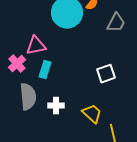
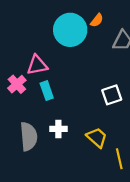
cyan rectangle: (45, 70) -> (47, 91), turned -36
gray semicircle: (28, 97) -> (29, 136), moved

